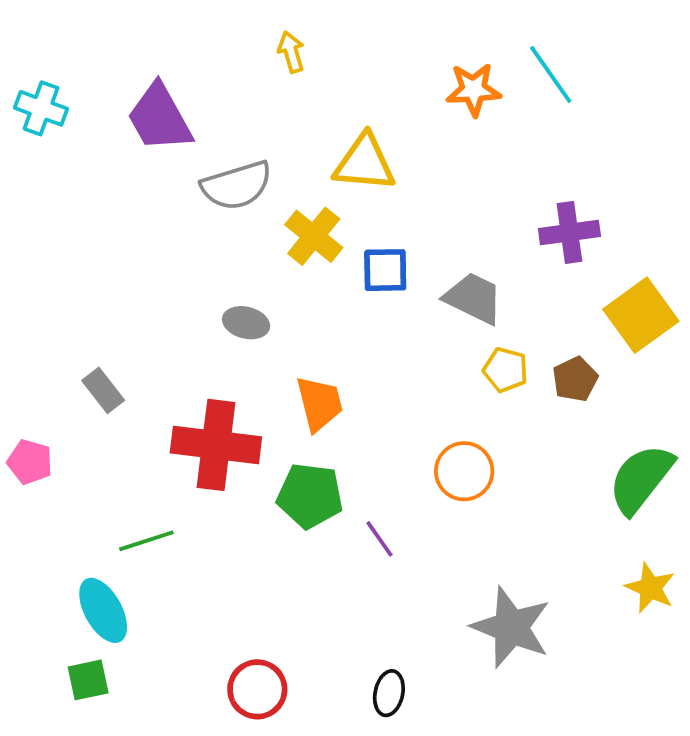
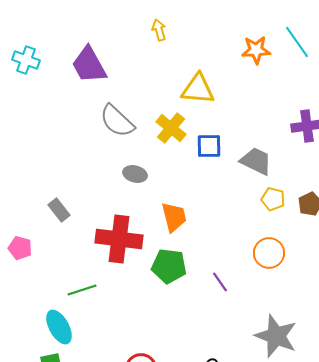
gray semicircle: (237, 185) -> (117, 121), moved, turned 60
orange circle: (464, 471) -> (269, 253), moved
purple line: (380, 539) -> (220, 282), moved

